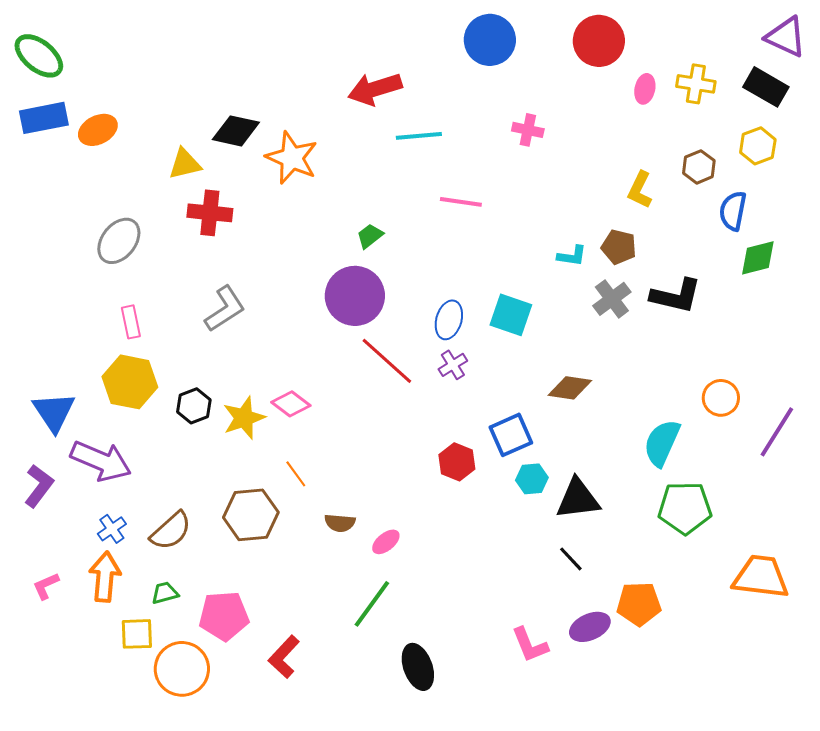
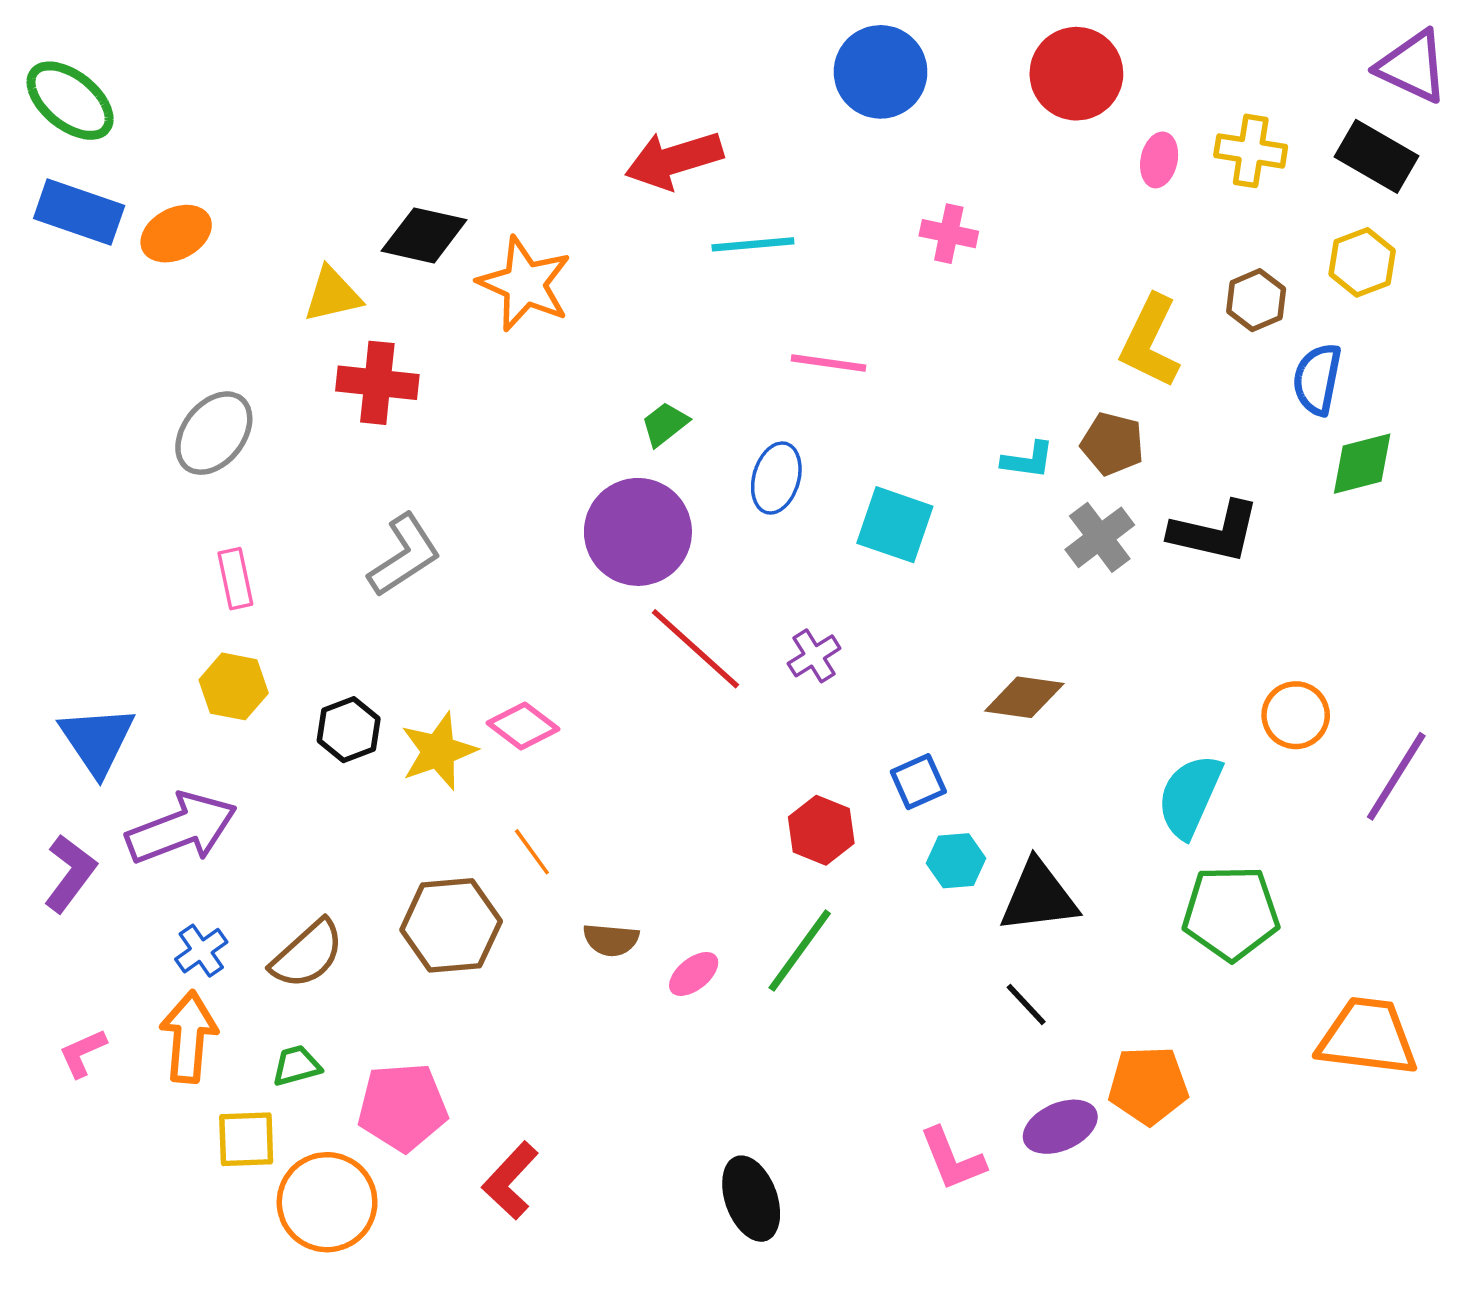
blue rectangle: (44, 118) -> (79, 212), turned 30
yellow L-shape: (640, 190) -> (1150, 341), size x1.4
cyan square: (511, 315) -> (895, 525), moved
blue ellipse: (449, 320) -> (776, 478), moved
yellow hexagon: (130, 382) -> (234, 686), size x0.7
blue square: (511, 435) -> (918, 782), size x0.7
purple arrow: (101, 461) -> (181, 828), turned -44
green line: (372, 604) -> (800, 951), moved

